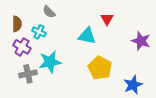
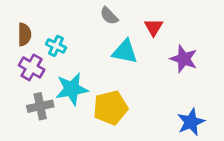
gray semicircle: (49, 12) -> (109, 16), moved
purple star: (141, 41) -> (184, 59), moved
yellow pentagon: (100, 68) -> (111, 108), moved, turned 30

